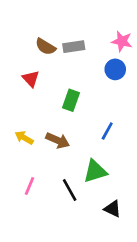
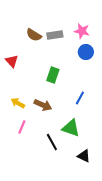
pink star: (122, 41) -> (82, 31), moved
red triangle: (31, 79) -> (12, 61), moved
green triangle: (95, 171) -> (71, 128), turned 36
pink line: (29, 186) -> (22, 127), moved

